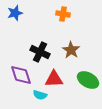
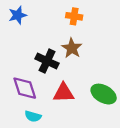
brown star: (71, 50) -> (72, 48), moved
cyan semicircle: (40, 95) -> (33, 116), moved

